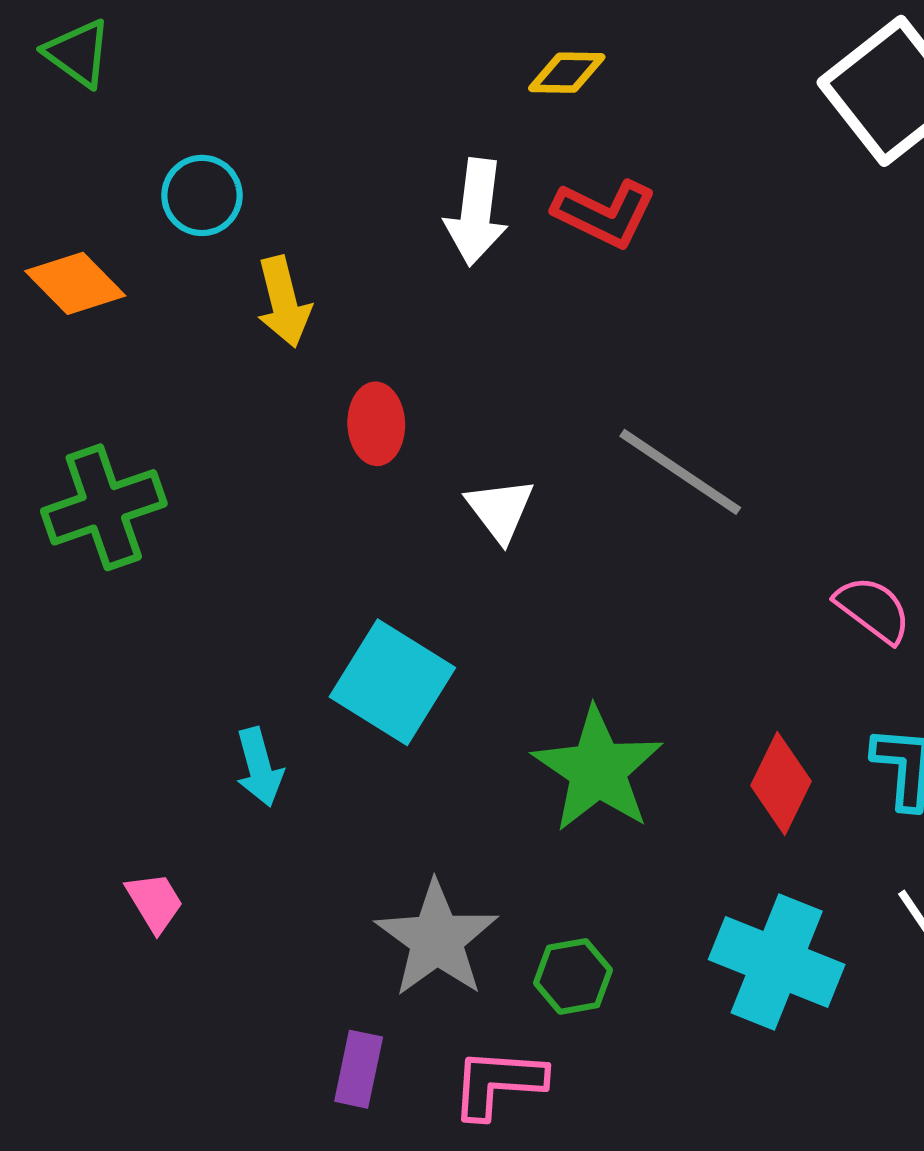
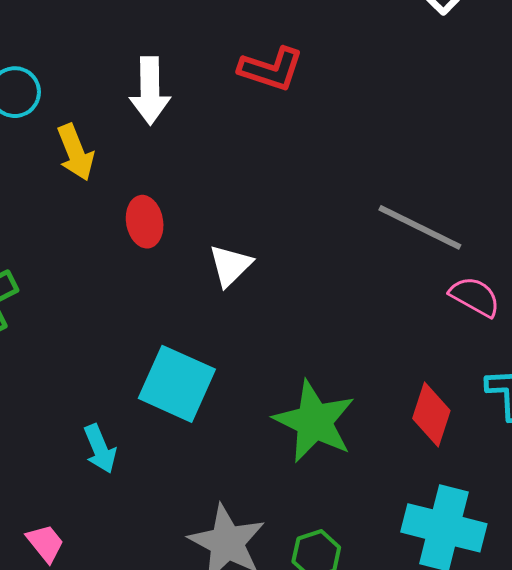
white arrow: (476, 212) -> (150, 91), moved
gray line: (680, 472) -> (420, 227), moved
white triangle: (500, 510) -> (230, 265), turned 30

